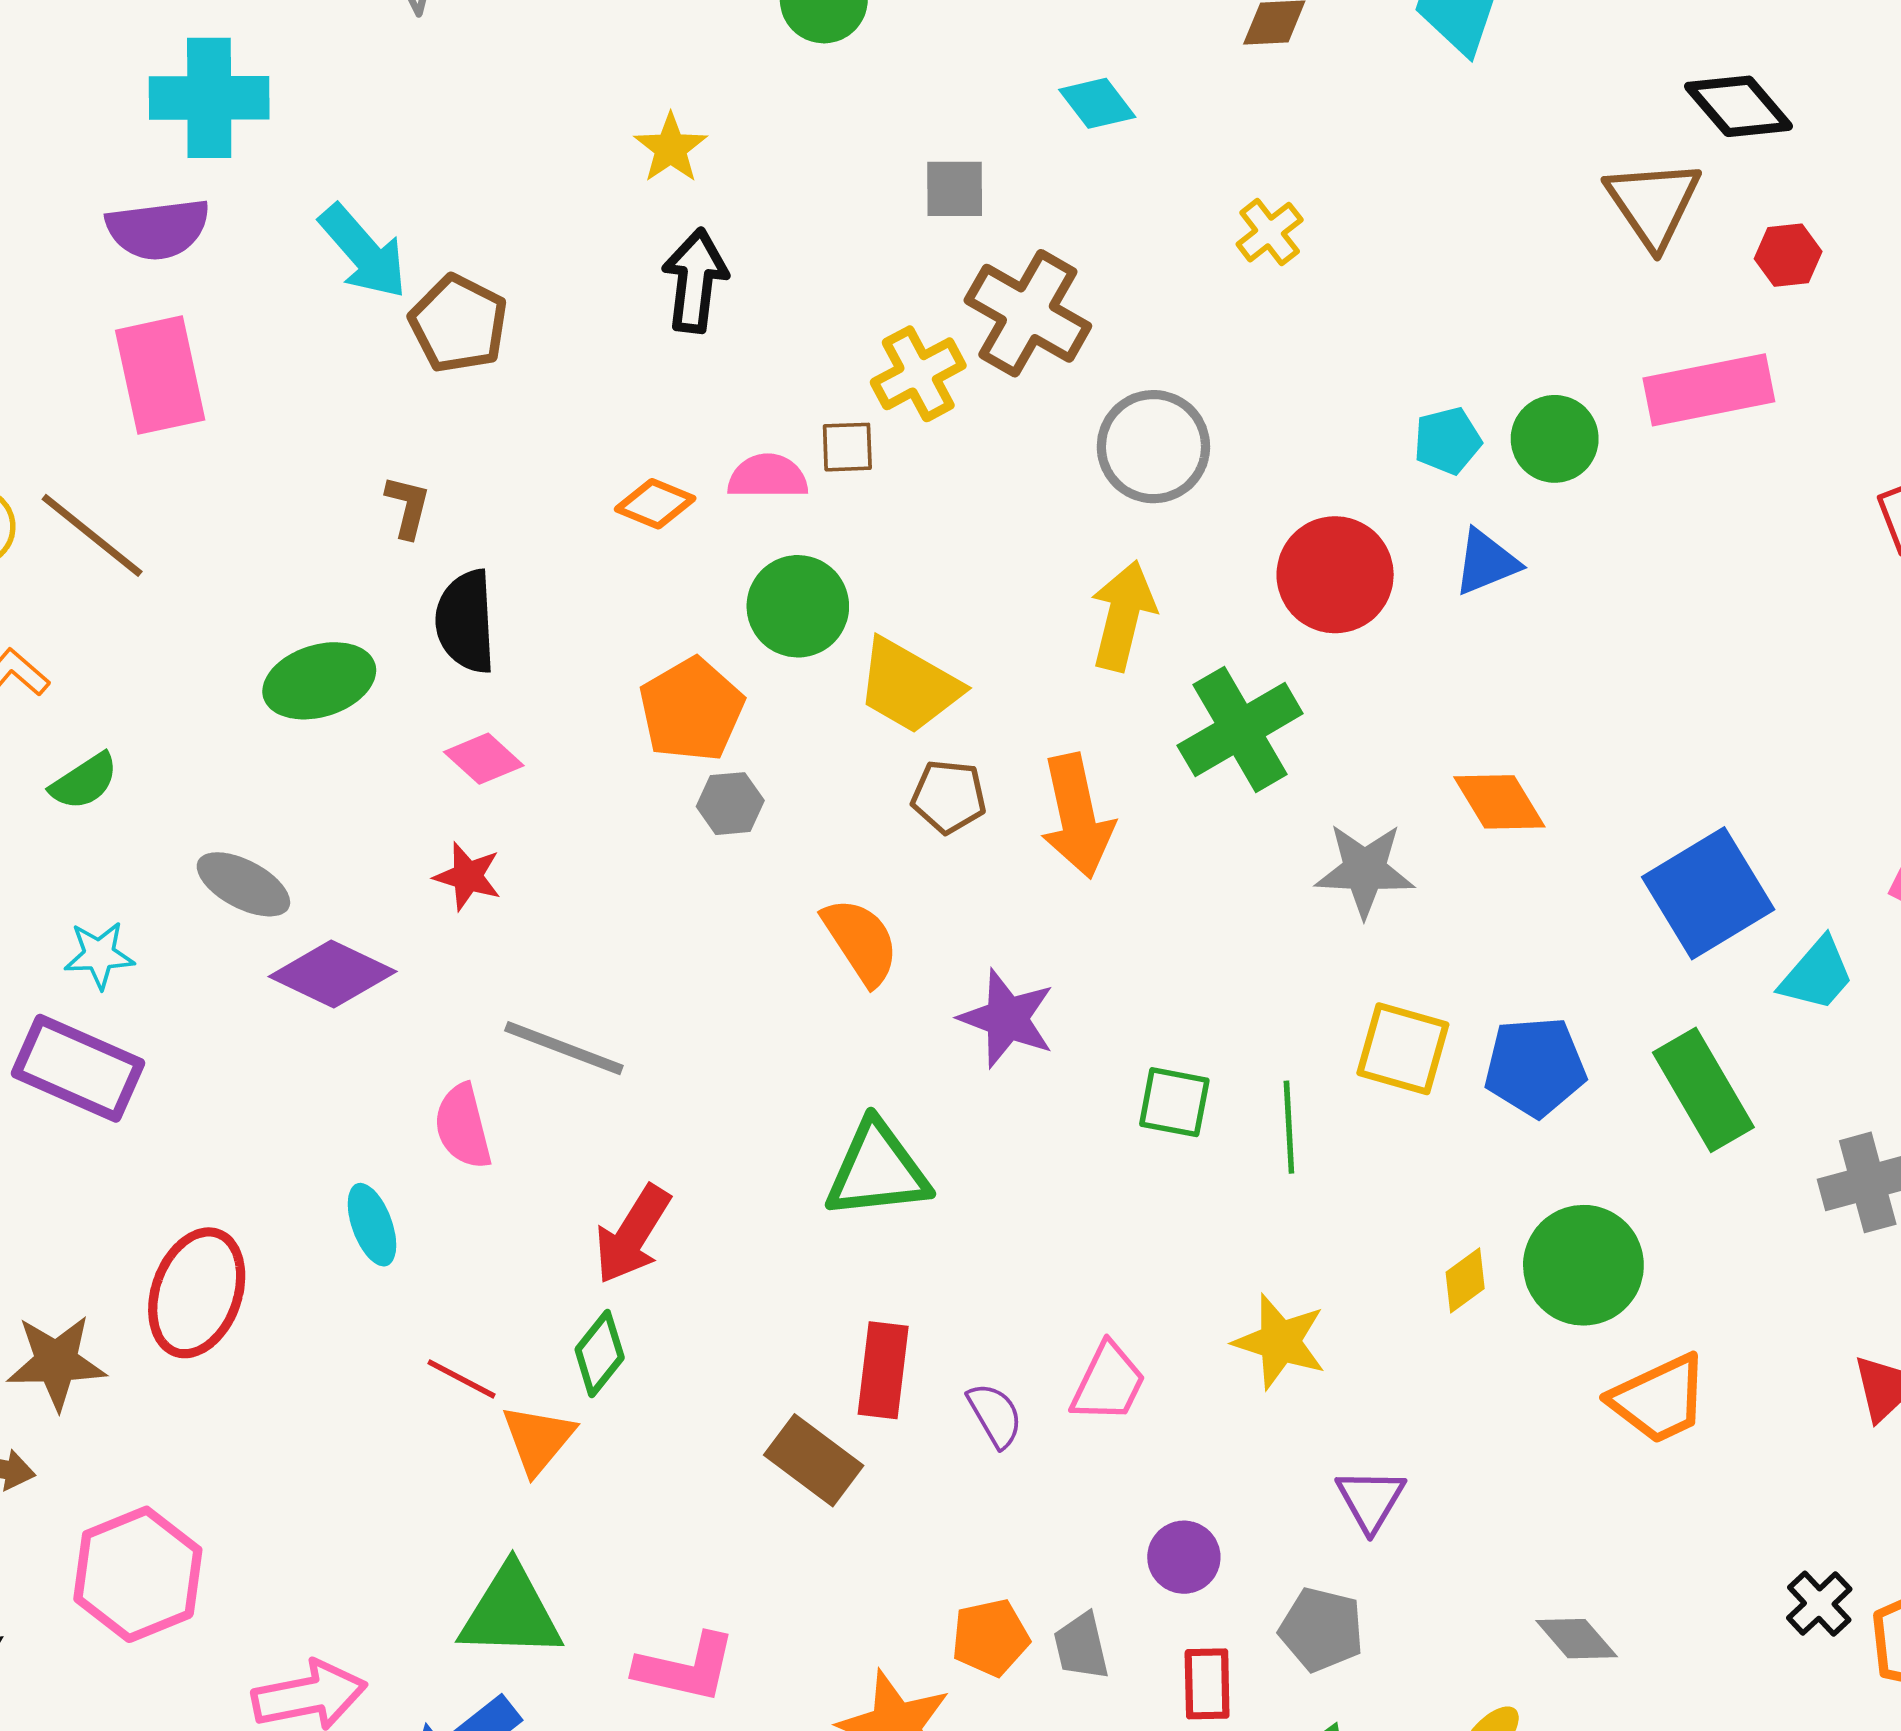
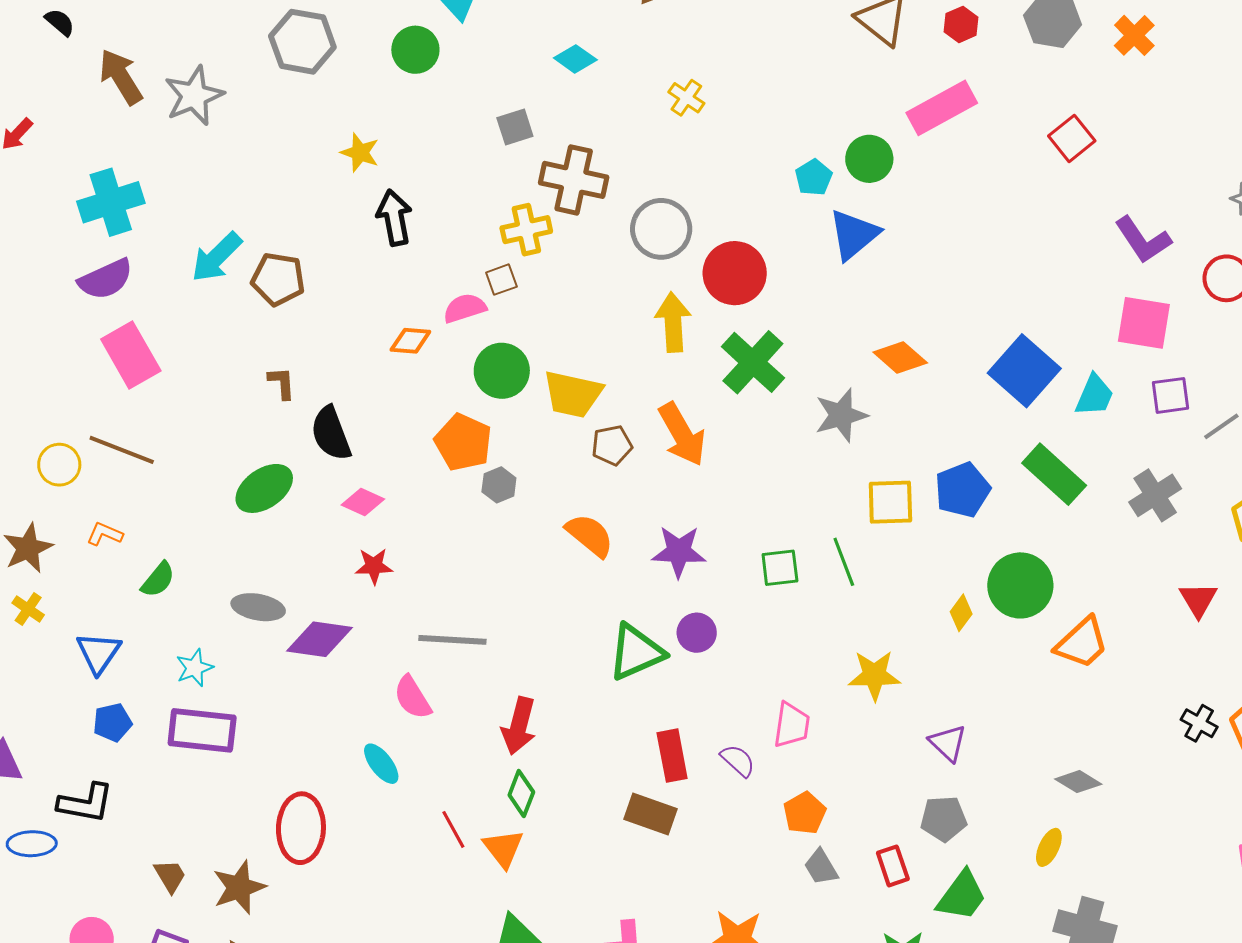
cyan arrow: (363, 252) -> (217, 257), turned 104
yellow cross: (918, 374) -> (526, 230), turned 33
blue triangle: (1486, 562) -> (854, 234), size x1.4
red circle: (1335, 575) -> (735, 273), moved
red line: (462, 1379) -> (453, 829), turned 51
purple circle: (1184, 1557) -> (697, 633), moved
orange pentagon: (990, 1638) -> (805, 813), moved

